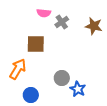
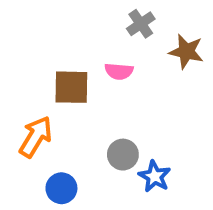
pink semicircle: (44, 13) -> (119, 71), moved
gray cross: (62, 22) -> (141, 24), moved

